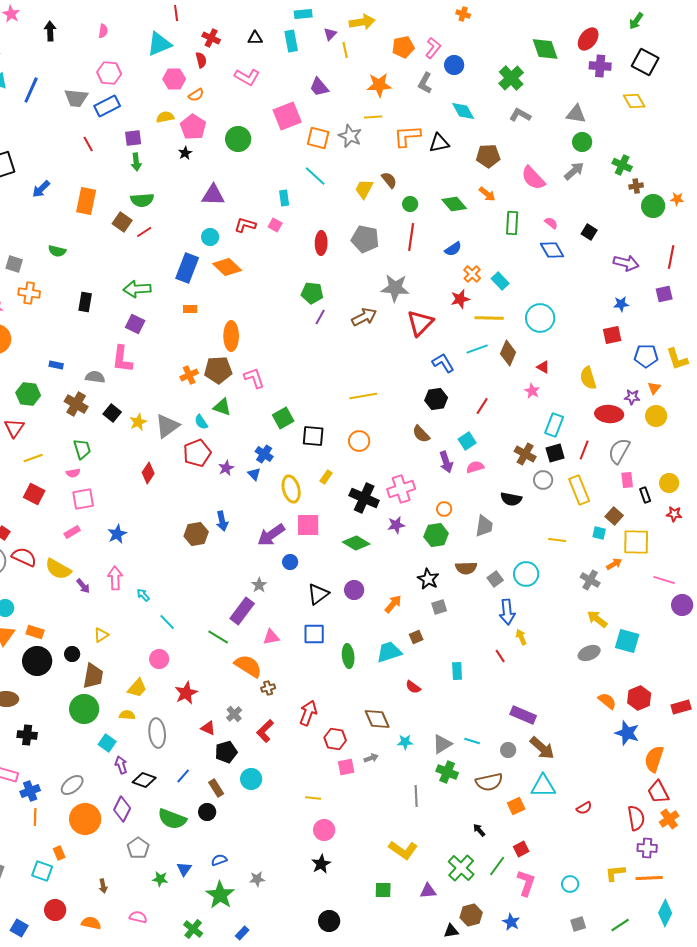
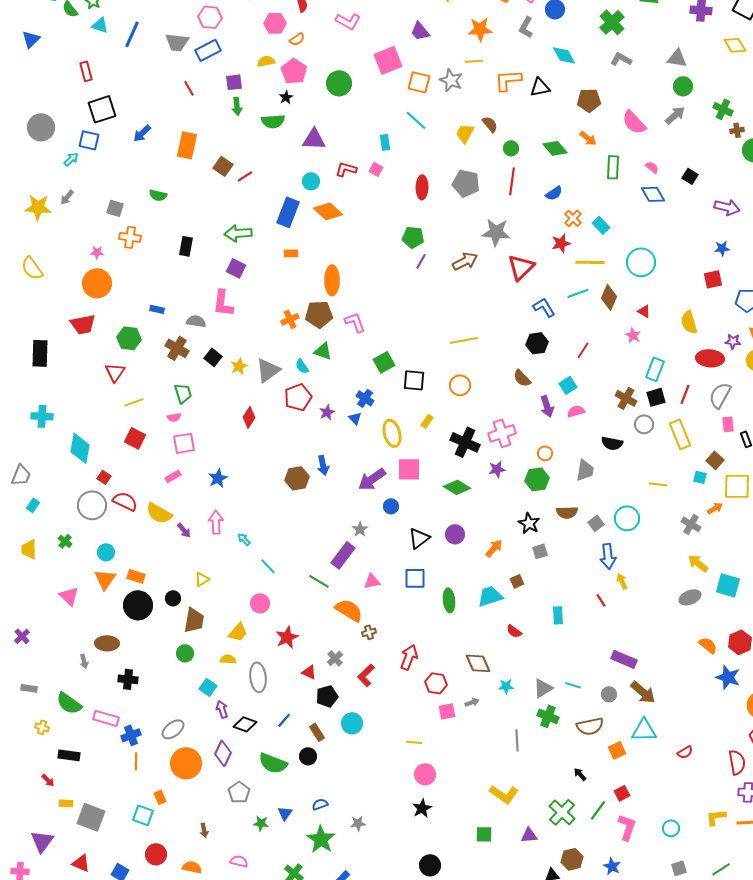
green semicircle: (142, 200) -> (273, 121), moved
green circle: (84, 709) -> (185, 653), size x0.6

